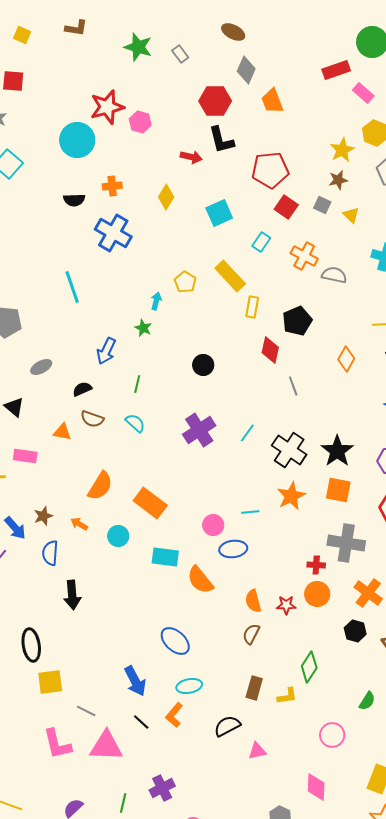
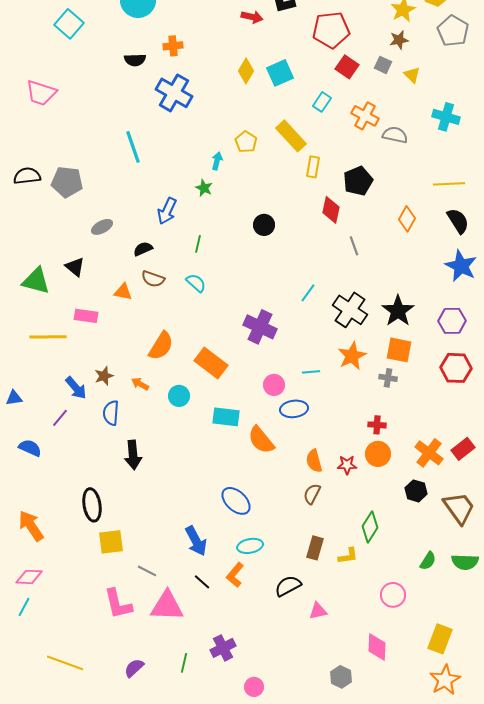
yellow diamond: (166, 197) -> (246, 71), moved
purple cross: (199, 430) -> (260, 327), moved, turned -32
gray cross: (346, 543) -> (388, 378), moved, size x0.5

